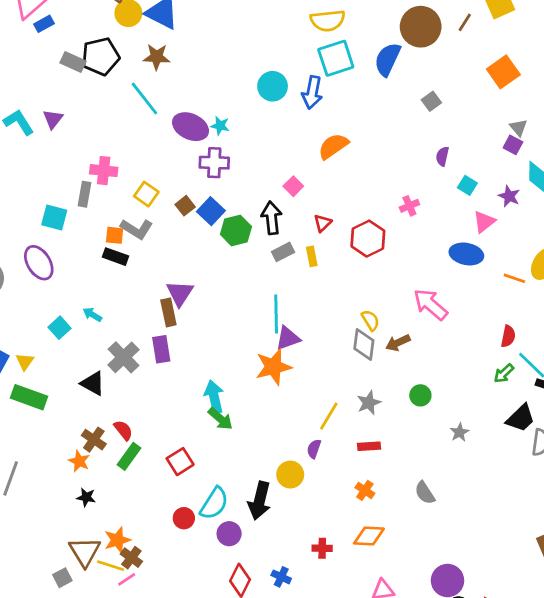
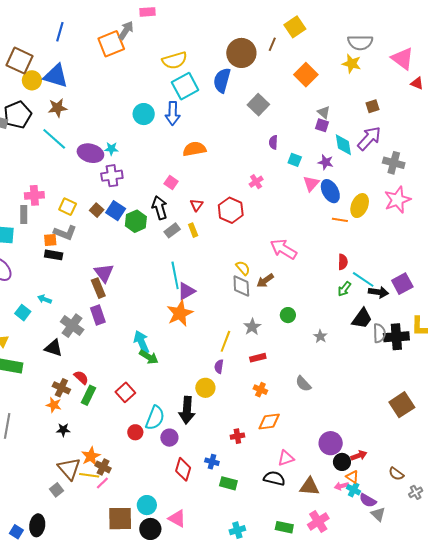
gray square: (431, 101) -> (258, 105), size x1.5
orange semicircle: (333, 146) -> (194, 149), turned 35
blue ellipse: (466, 254) -> (330, 191), moved, turned 60

